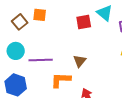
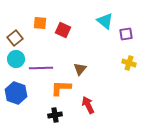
brown square: (20, 22) -> (15, 38), moved
red square: (84, 22) -> (63, 30), moved, turned 35

